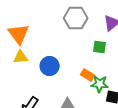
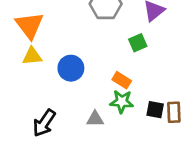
green square: (100, 47) -> (138, 43), turned -32
green star: (100, 84) -> (122, 102), moved

